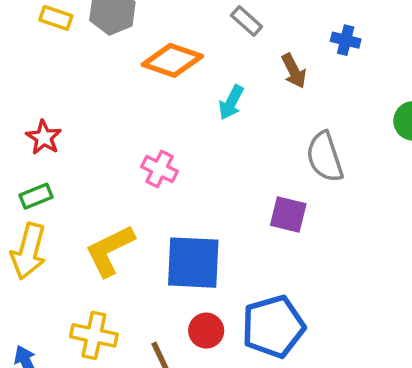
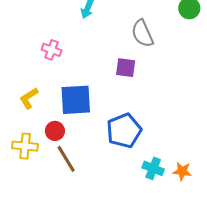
yellow L-shape: (110, 250) -> (29, 98), size x0.7
red circle: (206, 331) -> (55, 131), moved

